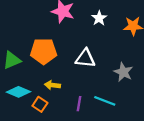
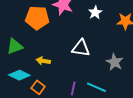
orange pentagon: (44, 51) -> (37, 18), moved
yellow arrow: (52, 85) -> (43, 61), moved

